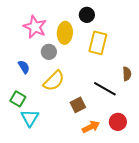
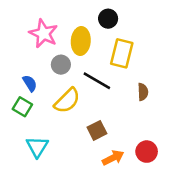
brown semicircle: (127, 74) -> (143, 92), moved
black line: (105, 89) -> (97, 81), moved
green square: (18, 99) -> (22, 107), moved

